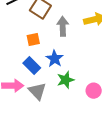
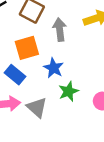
orange square: (33, 39) -> (27, 48), size x1.5
blue rectangle: (32, 65) -> (15, 75), moved

